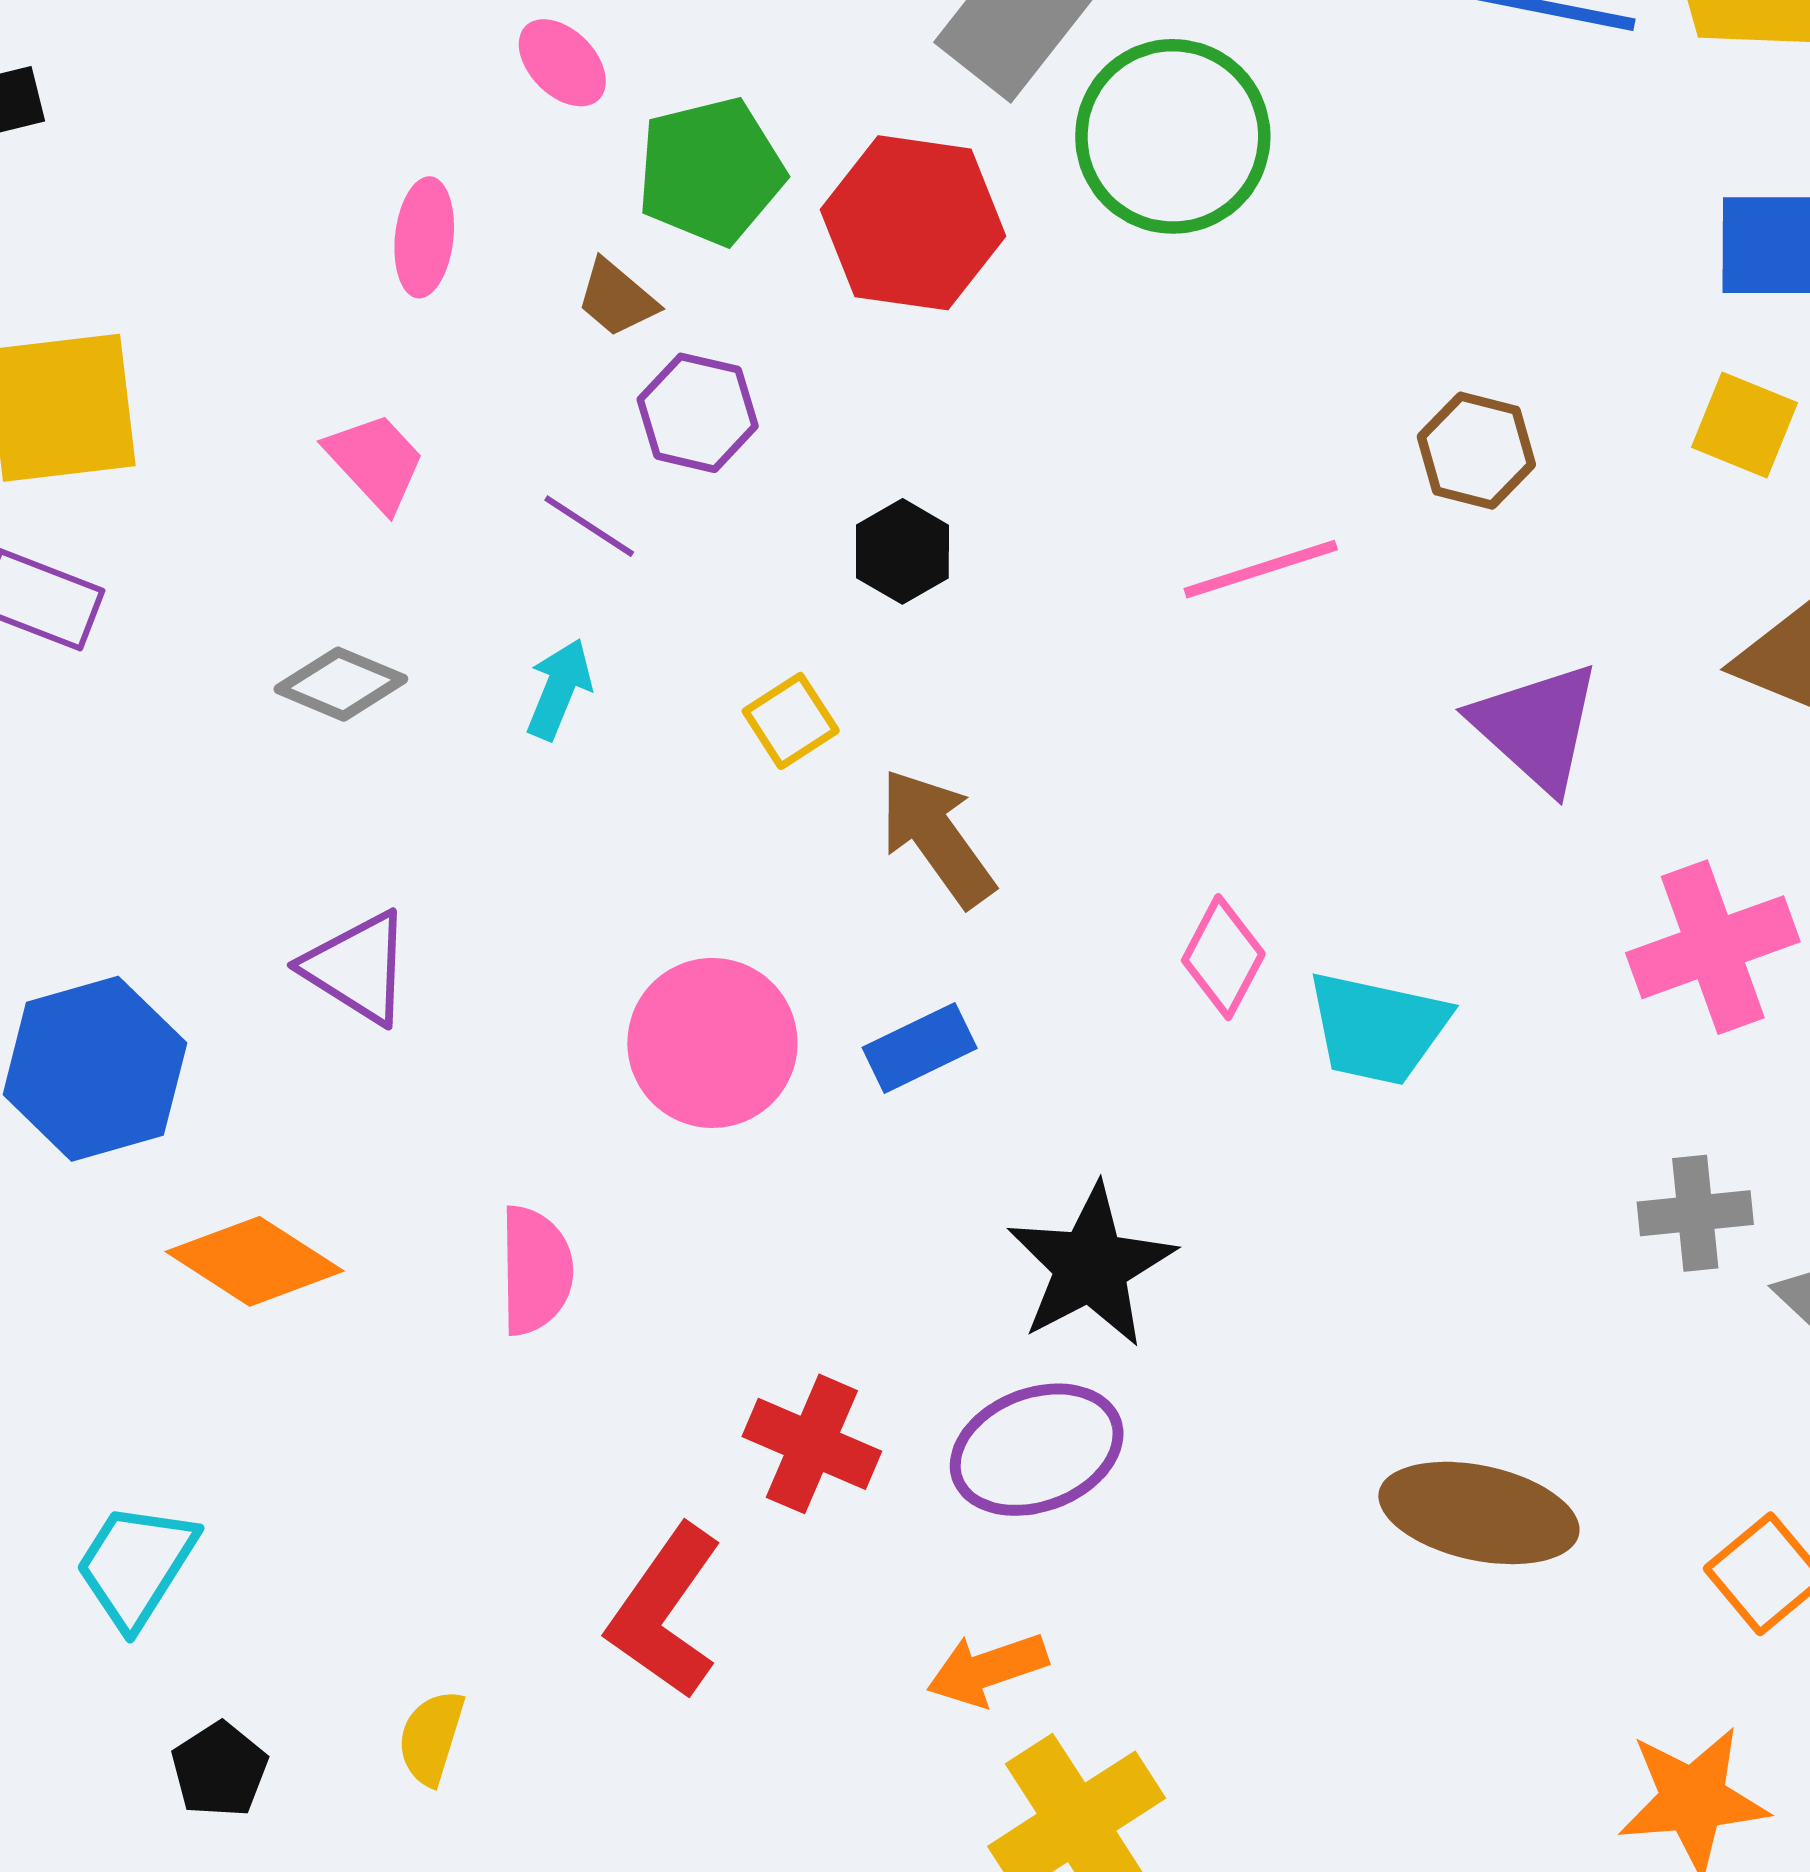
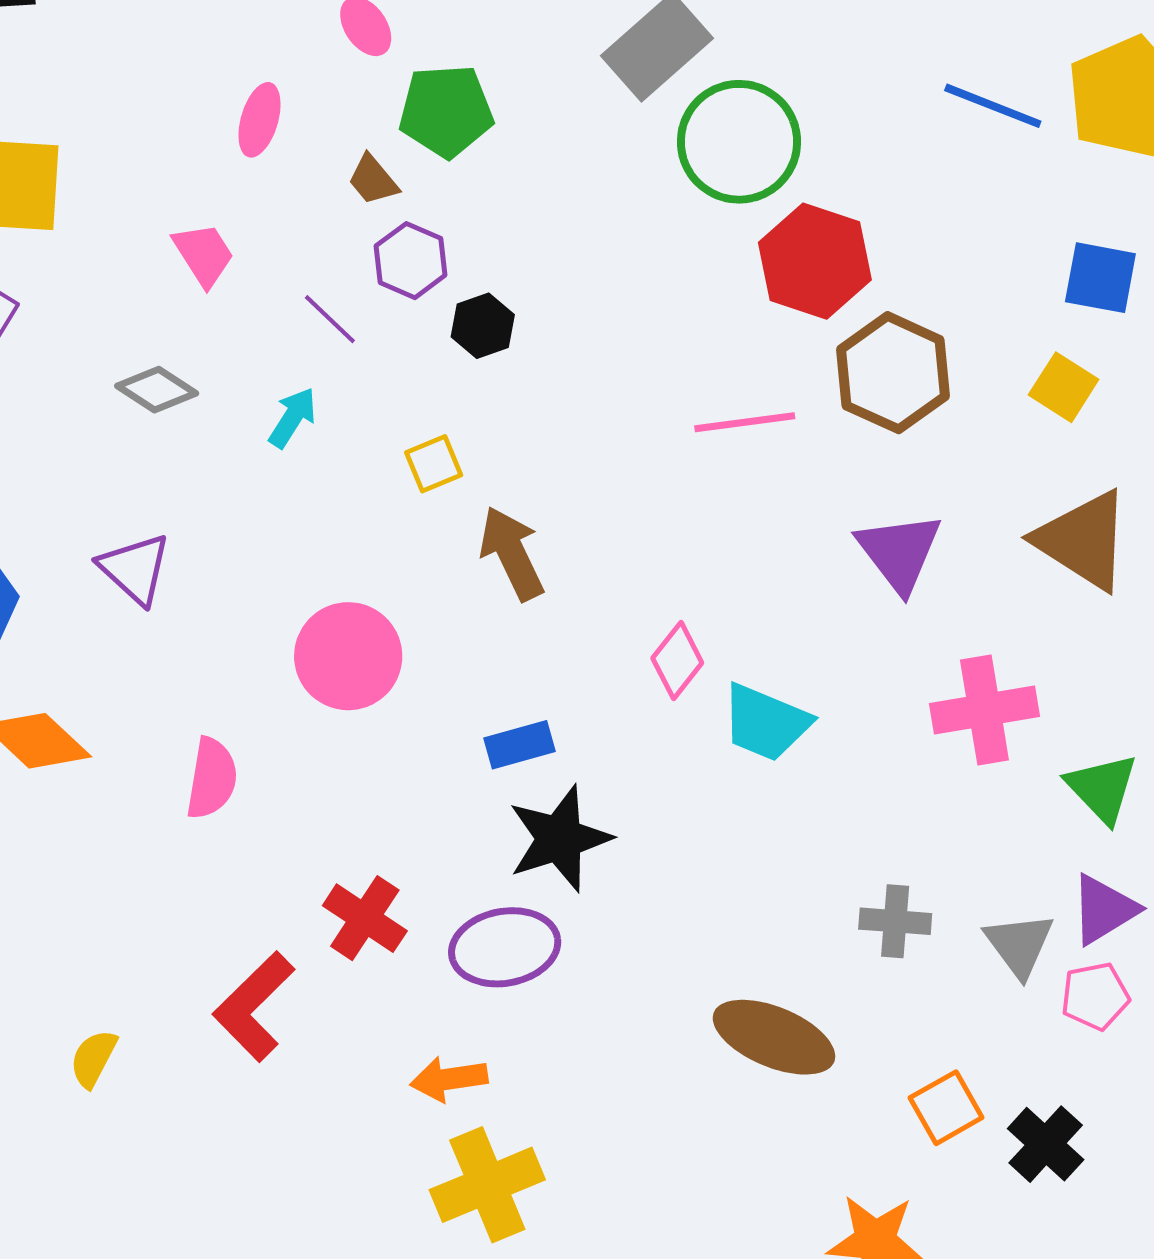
red hexagon: (913, 223) -> (815, 261), moved
brown hexagon: (1476, 451) -> (893, 373), size x1.6
black hexagon: (902, 551) -> (483, 326), moved
blue rectangle: (920, 1048) -> (519, 745), moved
gray cross: (1695, 1213) -> (895, 921), moved

